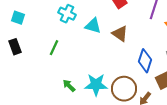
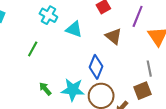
brown triangle: (120, 34) -> (114, 36), moved
blue diamond: (145, 61) -> (96, 67), moved

